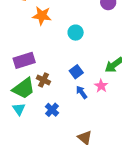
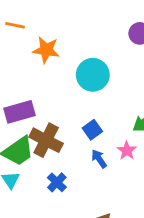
cyan circle: (76, 33) -> (93, 75), size x1.5
brown cross: (43, 80) -> (46, 140), size x1.6

